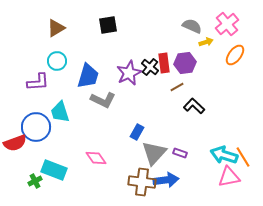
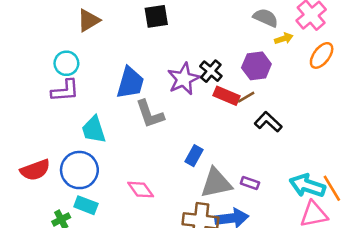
cyan circle: (57, 61) -> (66, 63), moved
red rectangle: (164, 63) -> (227, 96), moved, turned -60
gray L-shape: (103, 100) -> (150, 114), turned 45
blue circle: (36, 127) -> (79, 170), moved
gray triangle: (154, 153) -> (216, 183), turned 36
cyan rectangle: (54, 170) -> (86, 205), size x0.7

